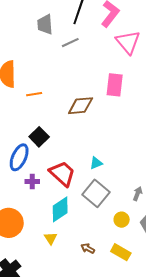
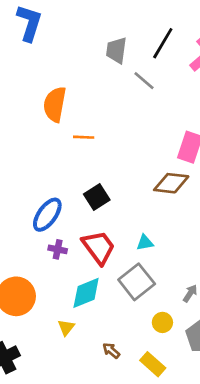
gray line: (70, 43) -> (144, 81), turned 54
brown diamond: (81, 106) -> (171, 183), moved
black square: (39, 137) -> (97, 197), moved

